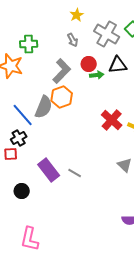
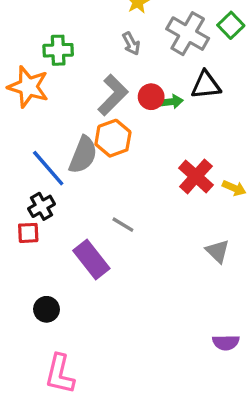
red circle: (89, 64) -> (151, 97), moved
gray line: (75, 173) -> (123, 225), moved
black circle: (22, 191) -> (47, 309), moved

